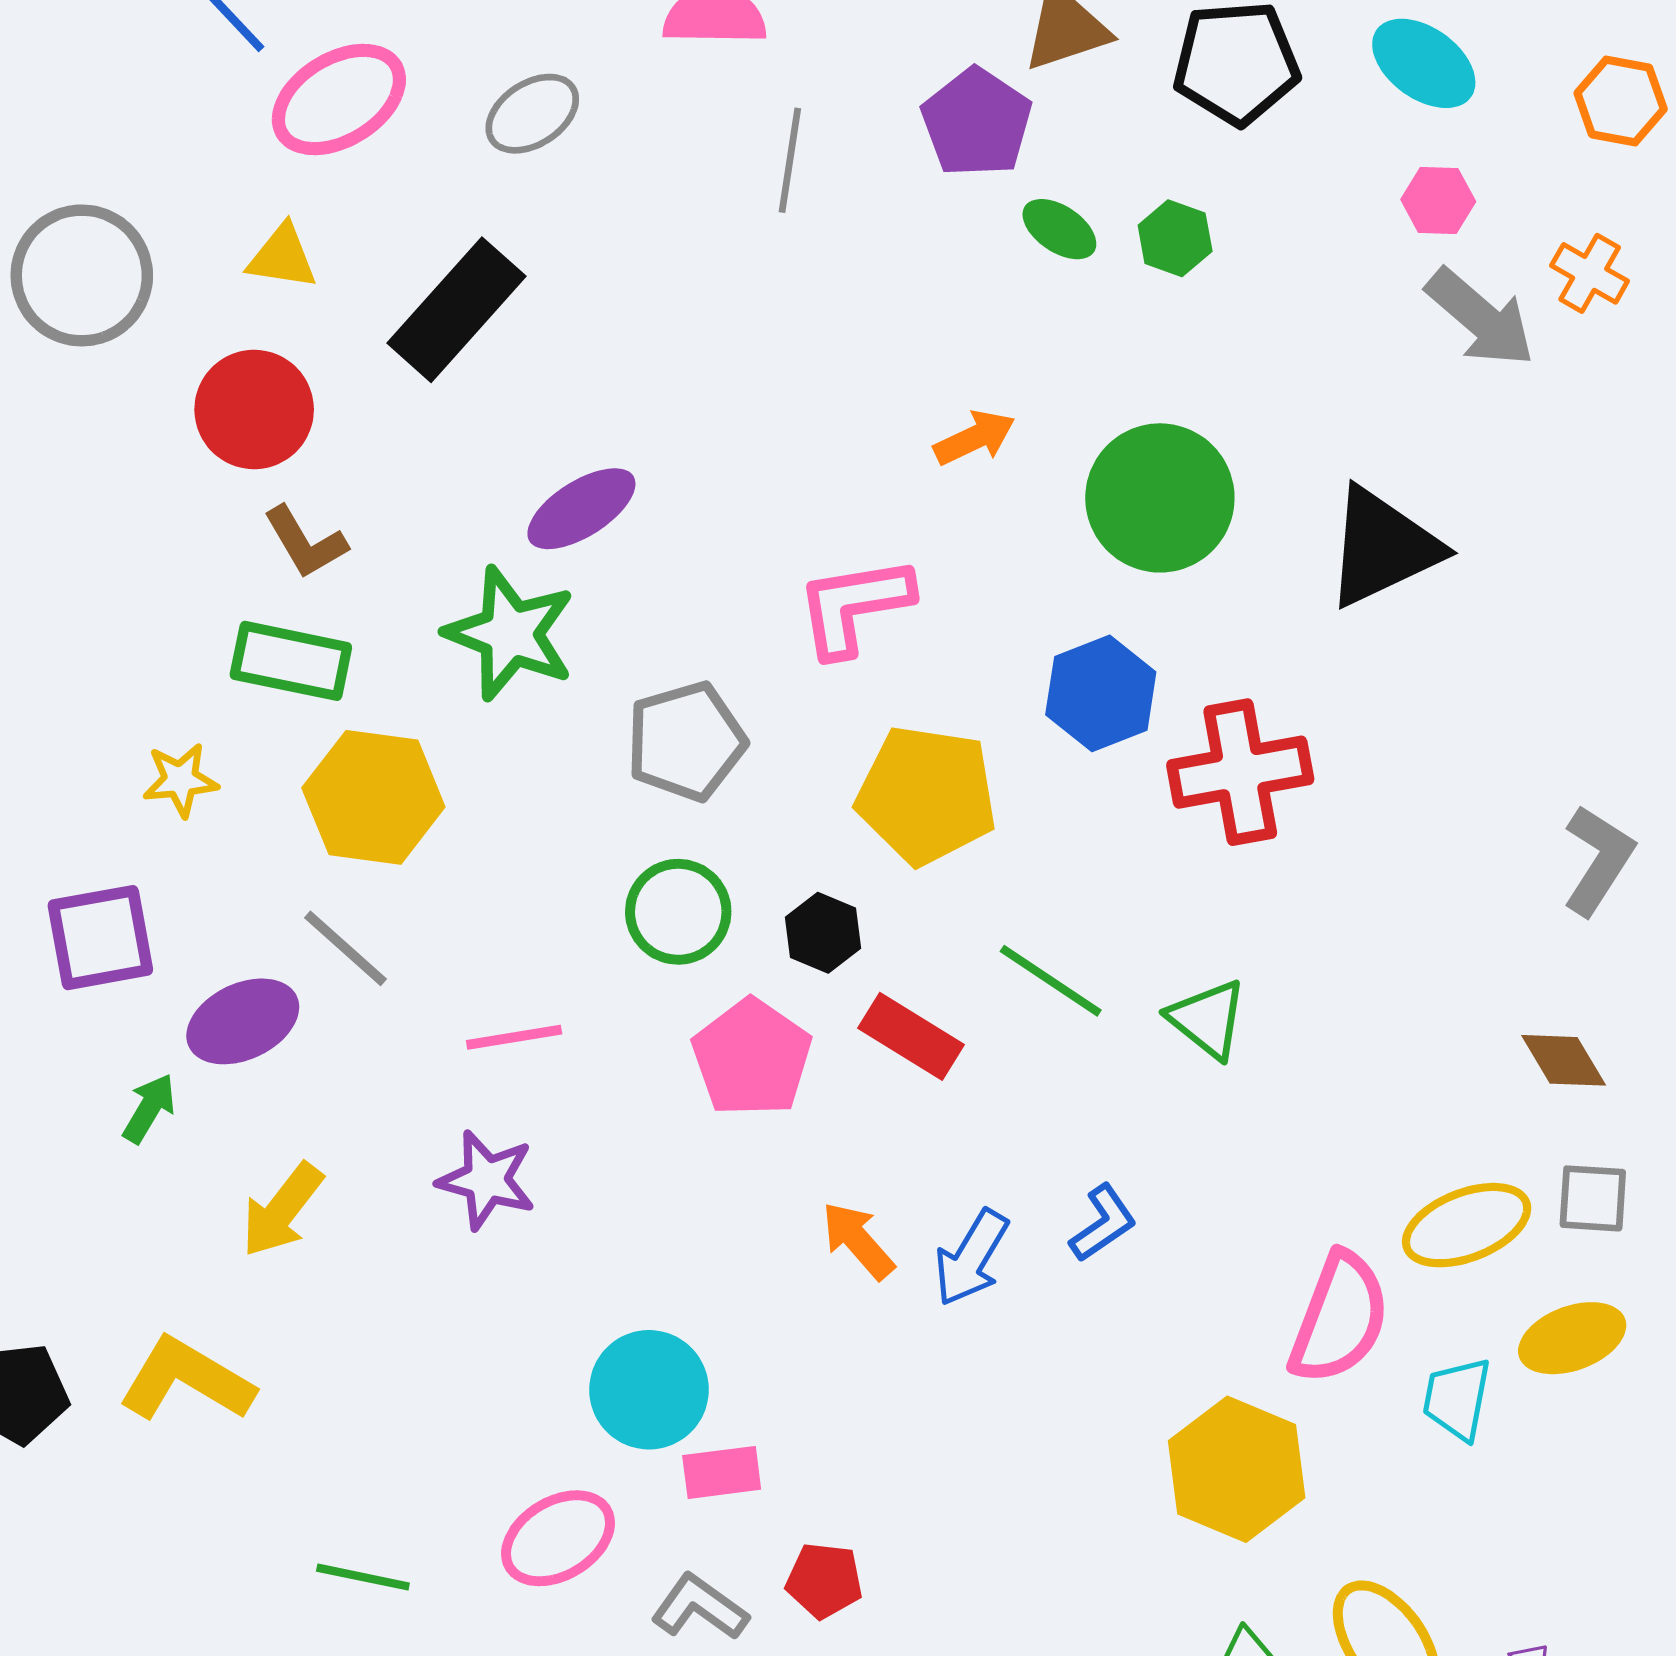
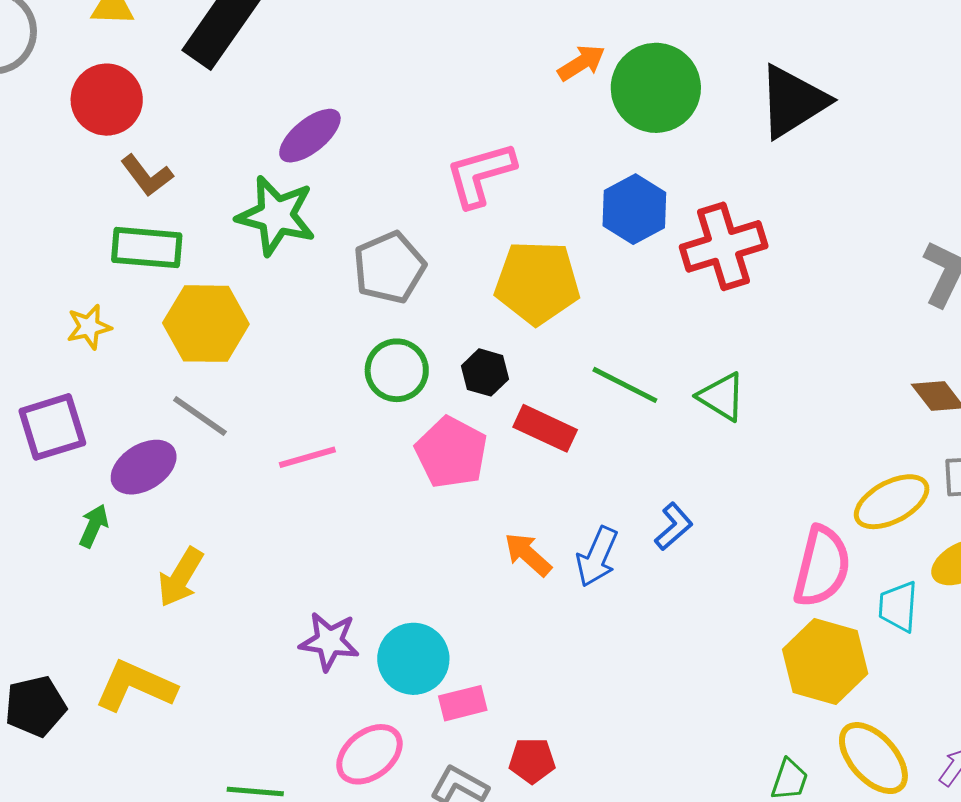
orange arrow: (975, 438) -> (581, 63), moved
purple star: (487, 1180) -> (329, 641), moved
yellow hexagon: (1237, 1469) -> (825, 662), moved

